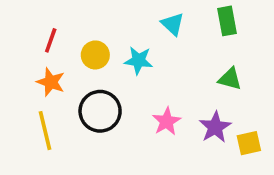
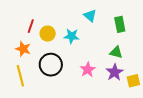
green rectangle: (227, 21) -> (120, 24), moved
red line: (51, 40) -> (31, 26), moved
green triangle: (230, 79) -> (116, 52), moved

